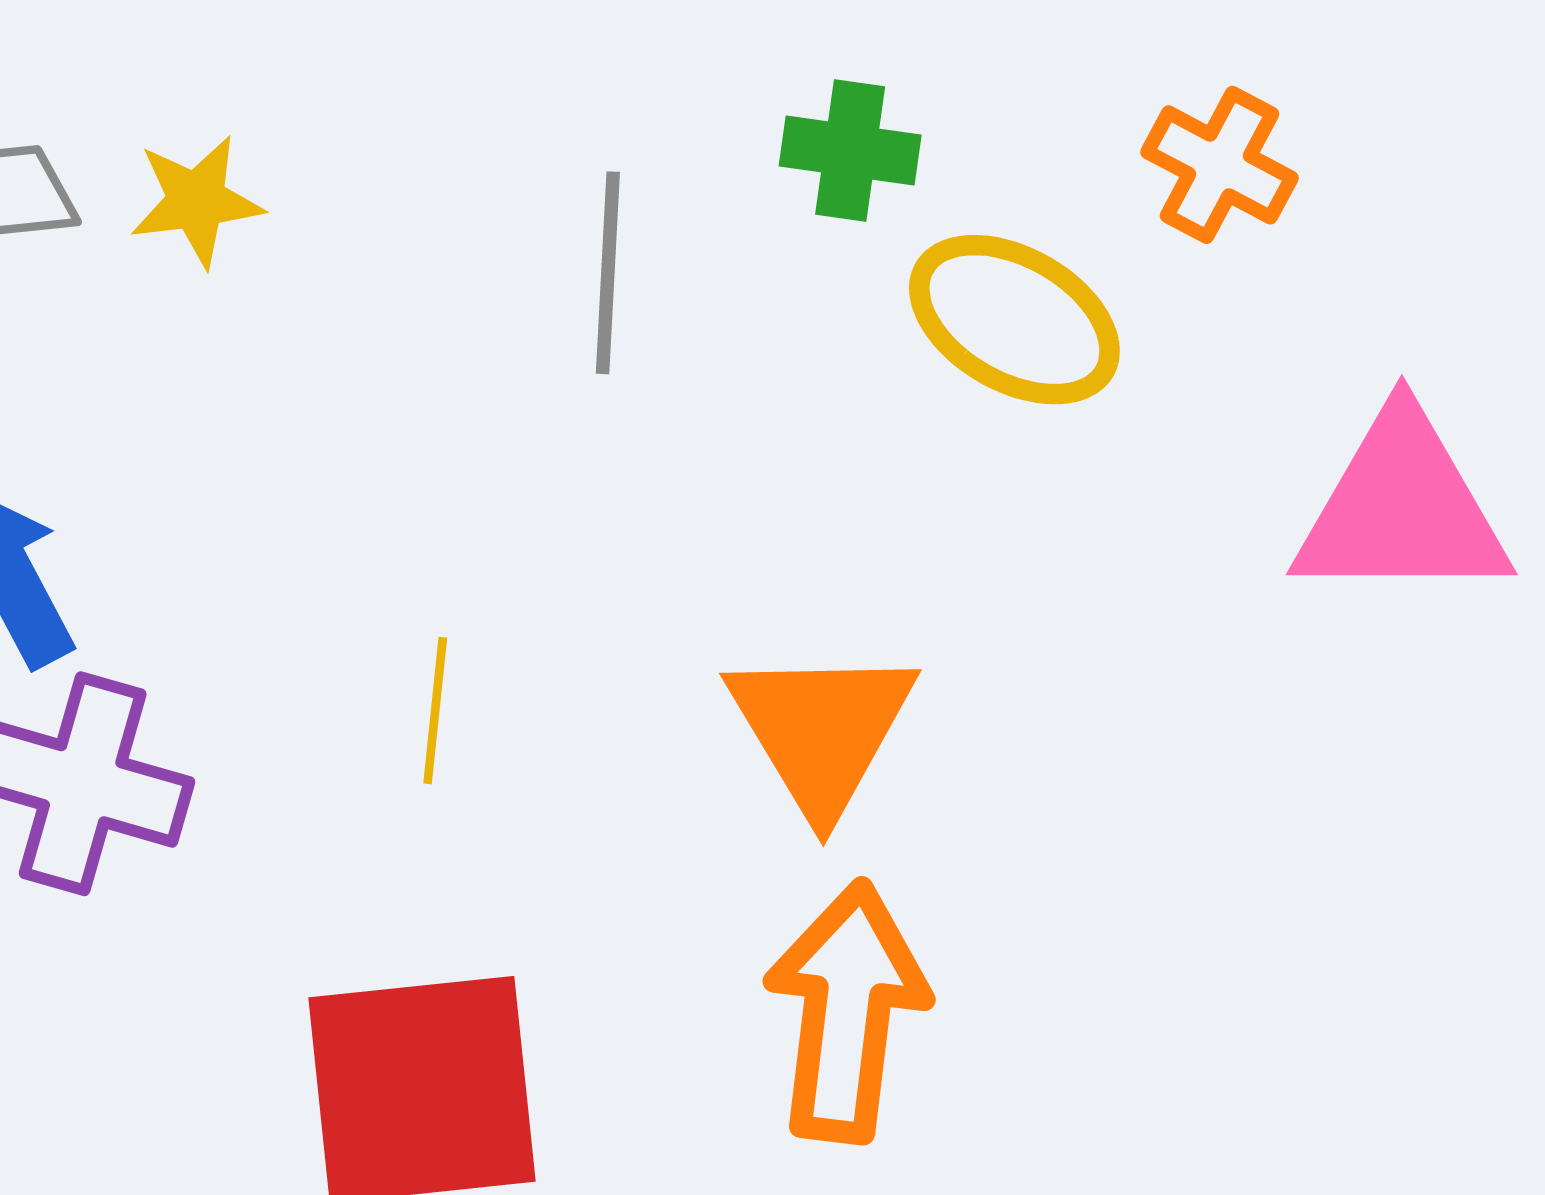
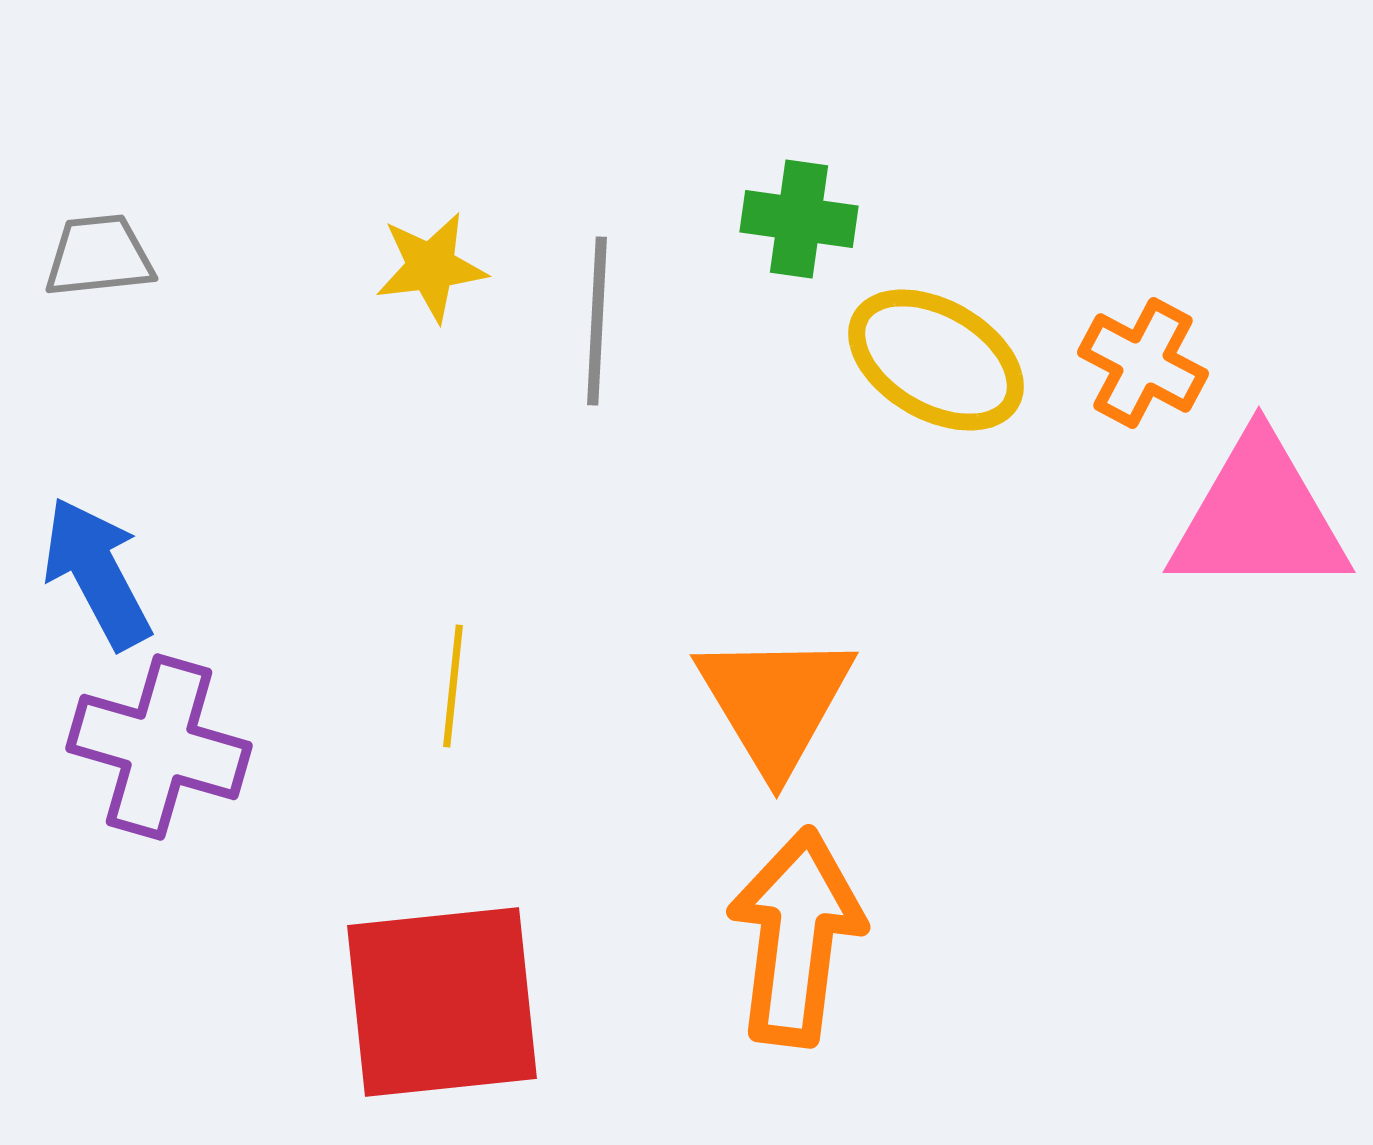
orange cross: (1220, 165) -> (1143, 363), moved
yellow star: (197, 201) -> (431, 267), moved

